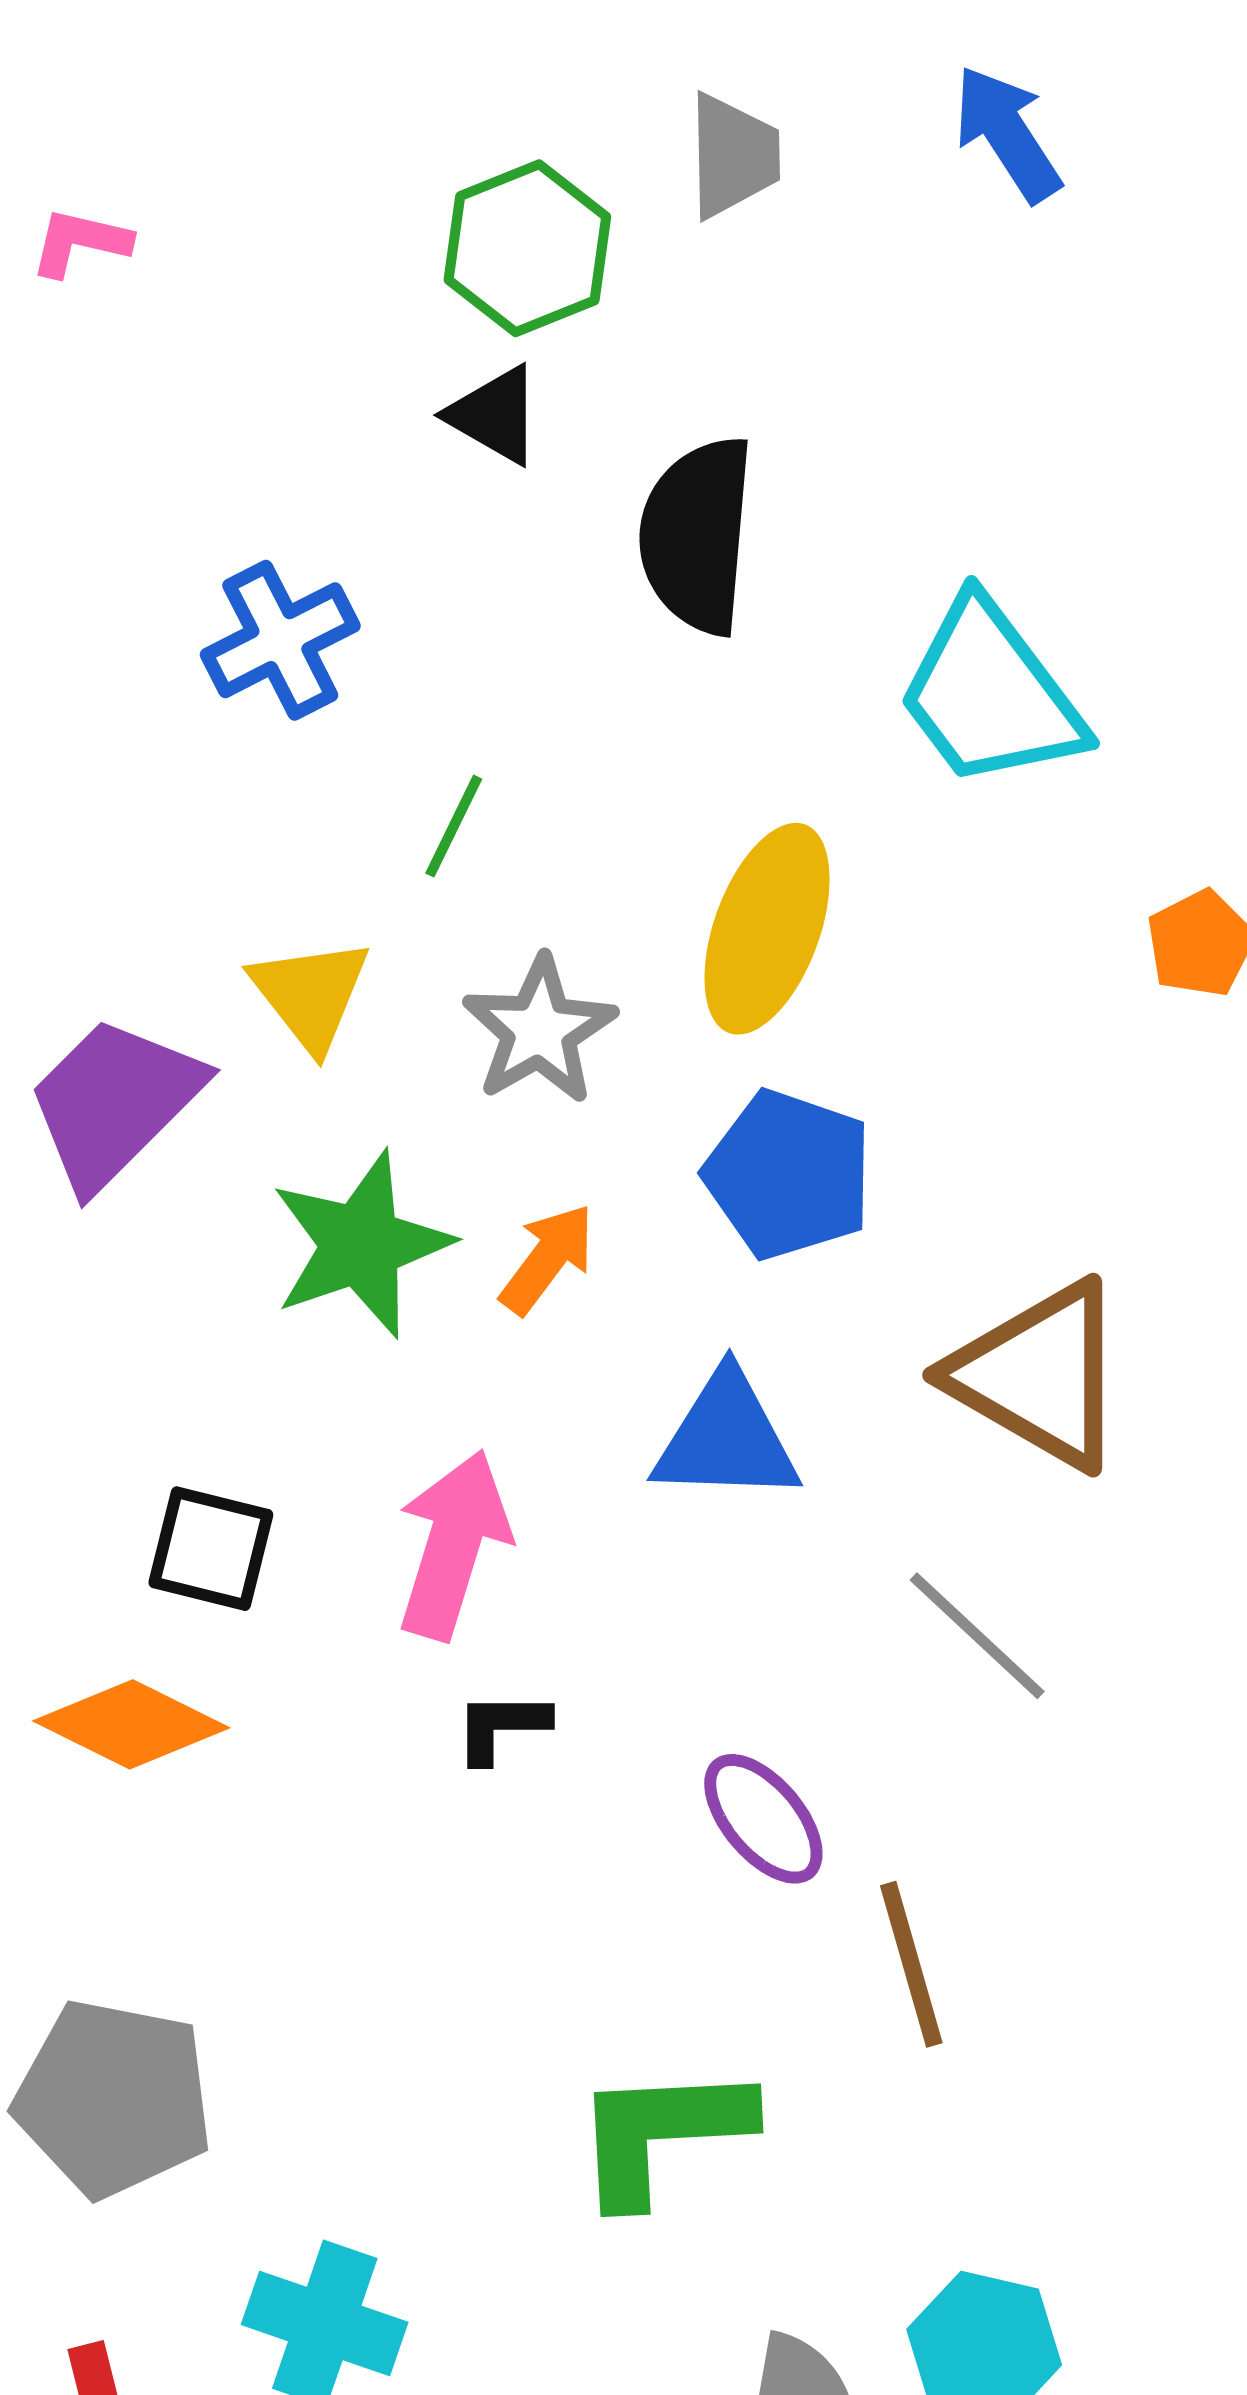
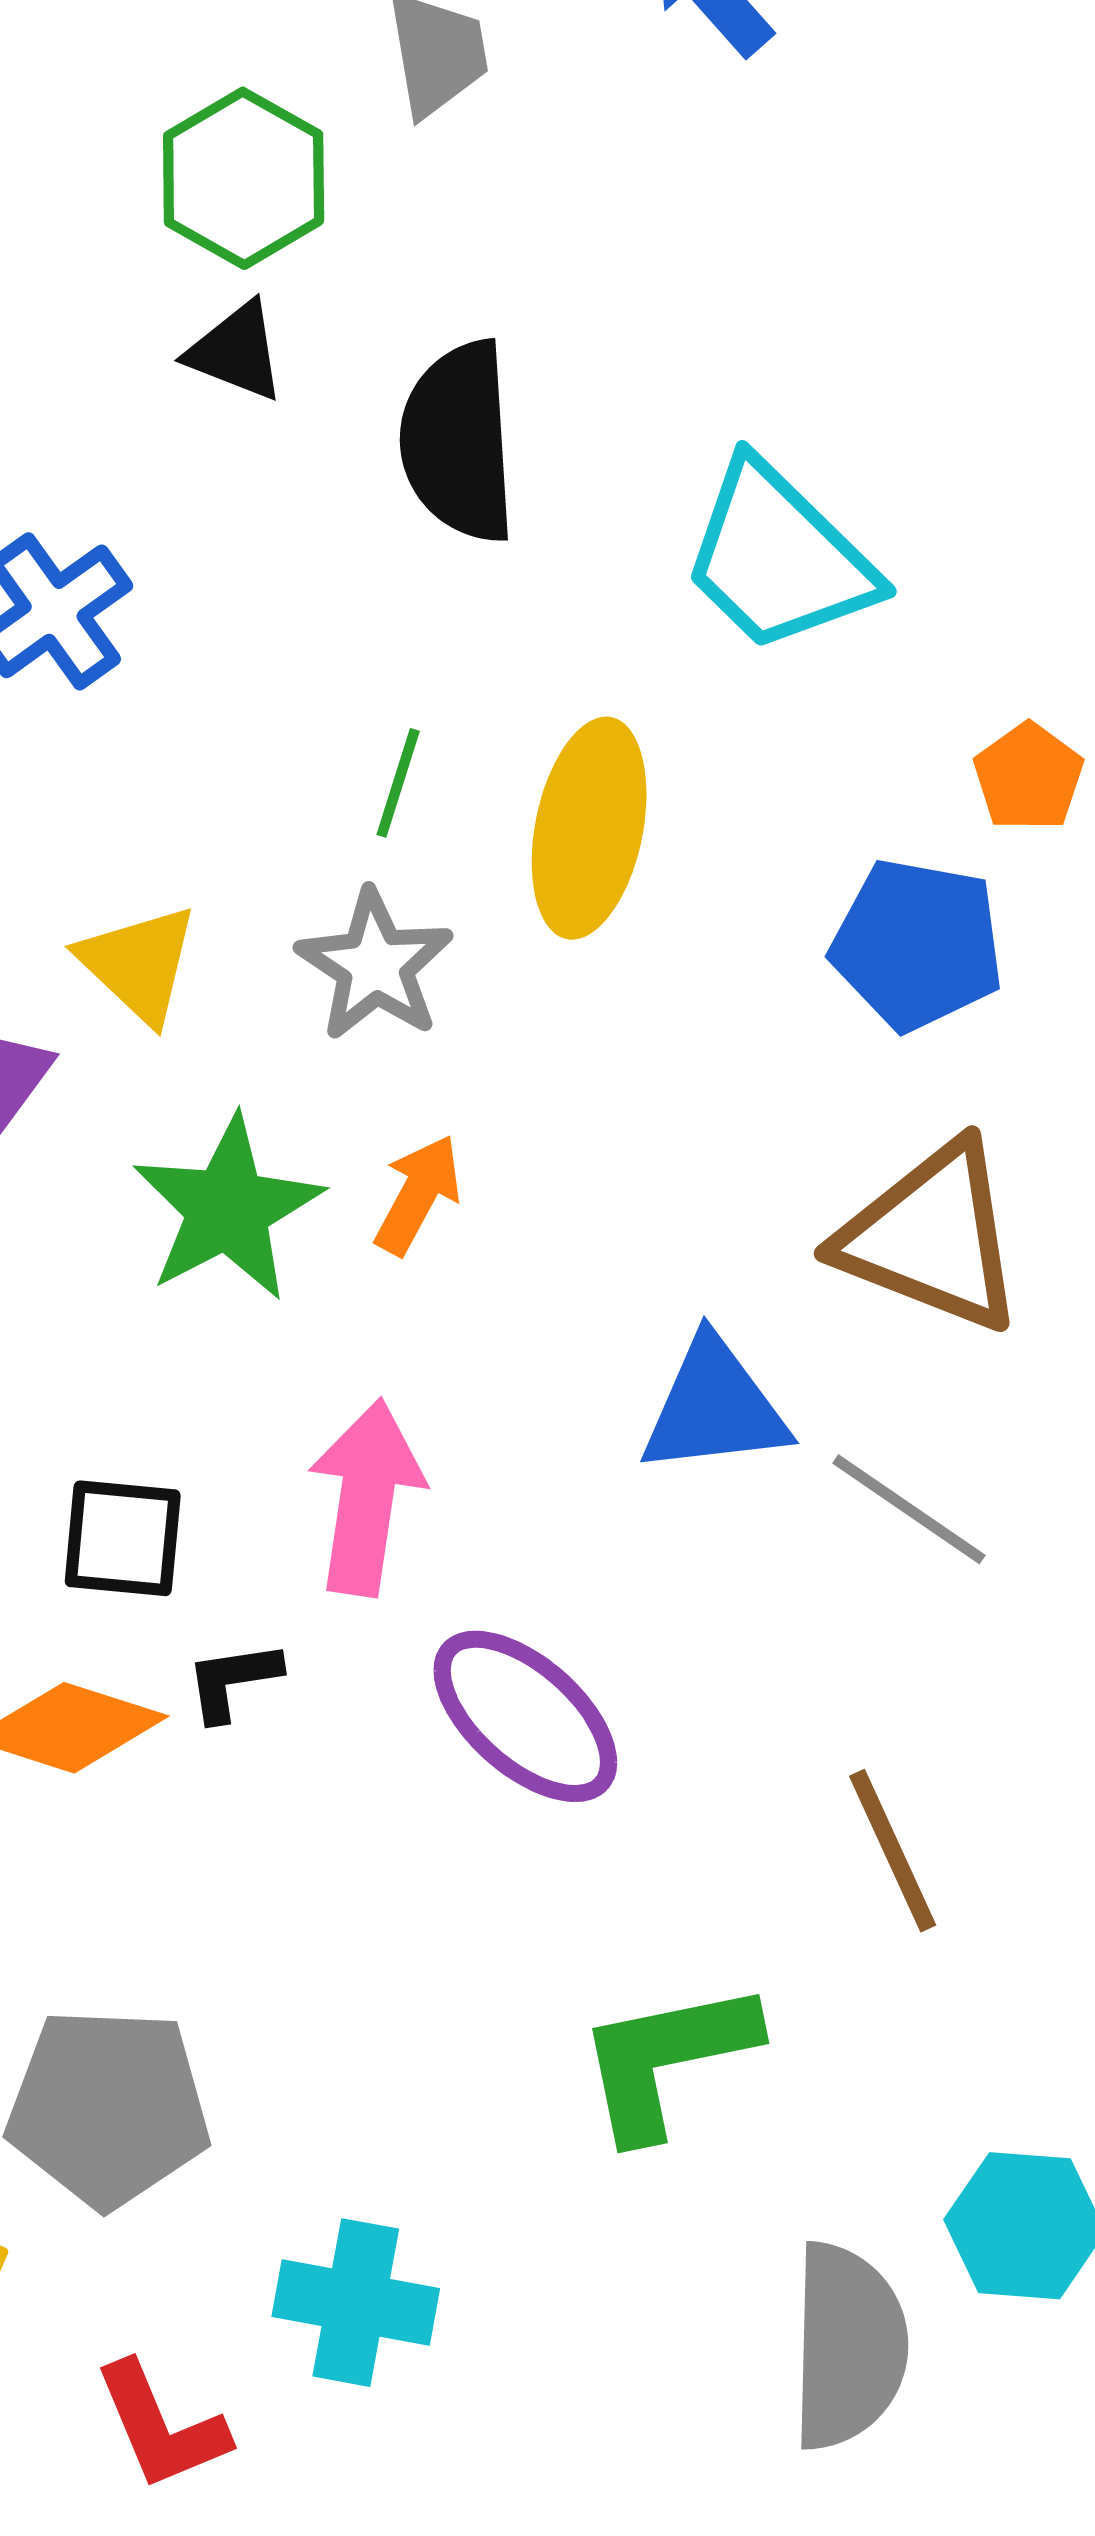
green line: (454, 826) -> (398, 783), moved
blue pentagon: (789, 1175) -> (917, 944), moved
blue triangle: (726, 1438) -> (714, 1407), moved
black L-shape: (501, 1727) -> (233, 1681), moved
purple ellipse: (763, 1819) -> (525, 1716), moved, size x1.4

